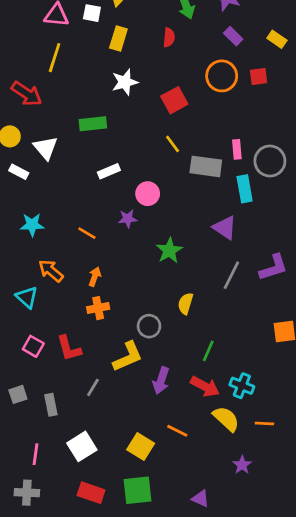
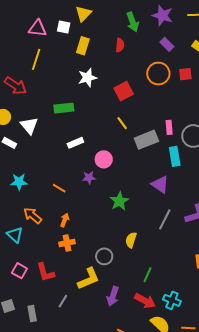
gray rectangle: (206, 166) -> (146, 140), turned -30

